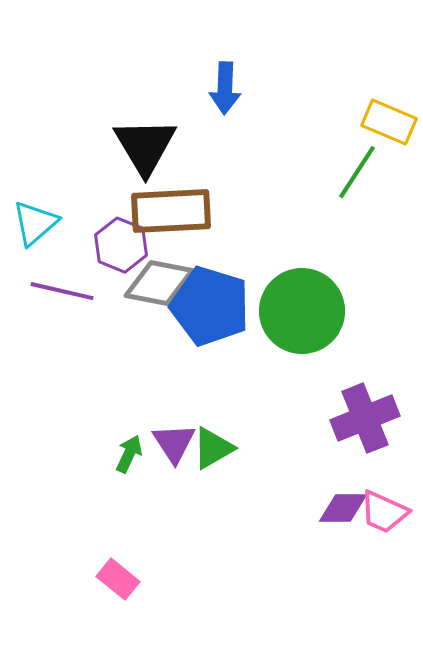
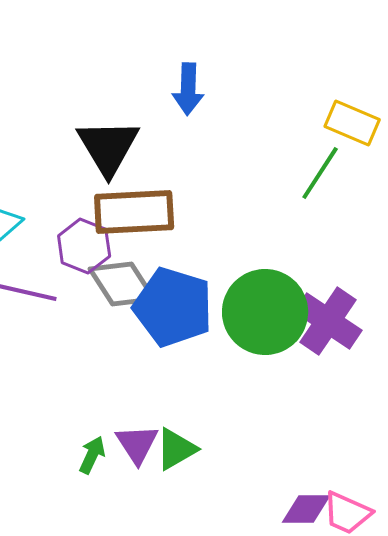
gray diamond: (159, 283) -> (122, 284), turned 46
purple cross: (365, 418) -> (328, 321), moved, turned -34

